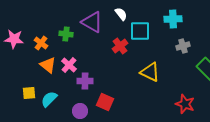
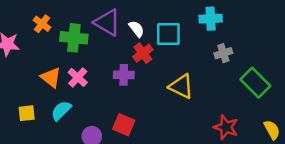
white semicircle: (121, 14) -> (136, 29), moved
green cross: (66, 34) -> (74, 38), size x1.5
orange cross: (41, 43) -> (42, 24), moved
purple cross: (85, 81) -> (124, 75), moved
cyan semicircle: (49, 99) -> (61, 111), moved

